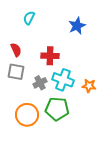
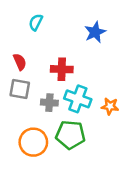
gray cross: (40, 83) -> (49, 103), turned 32

